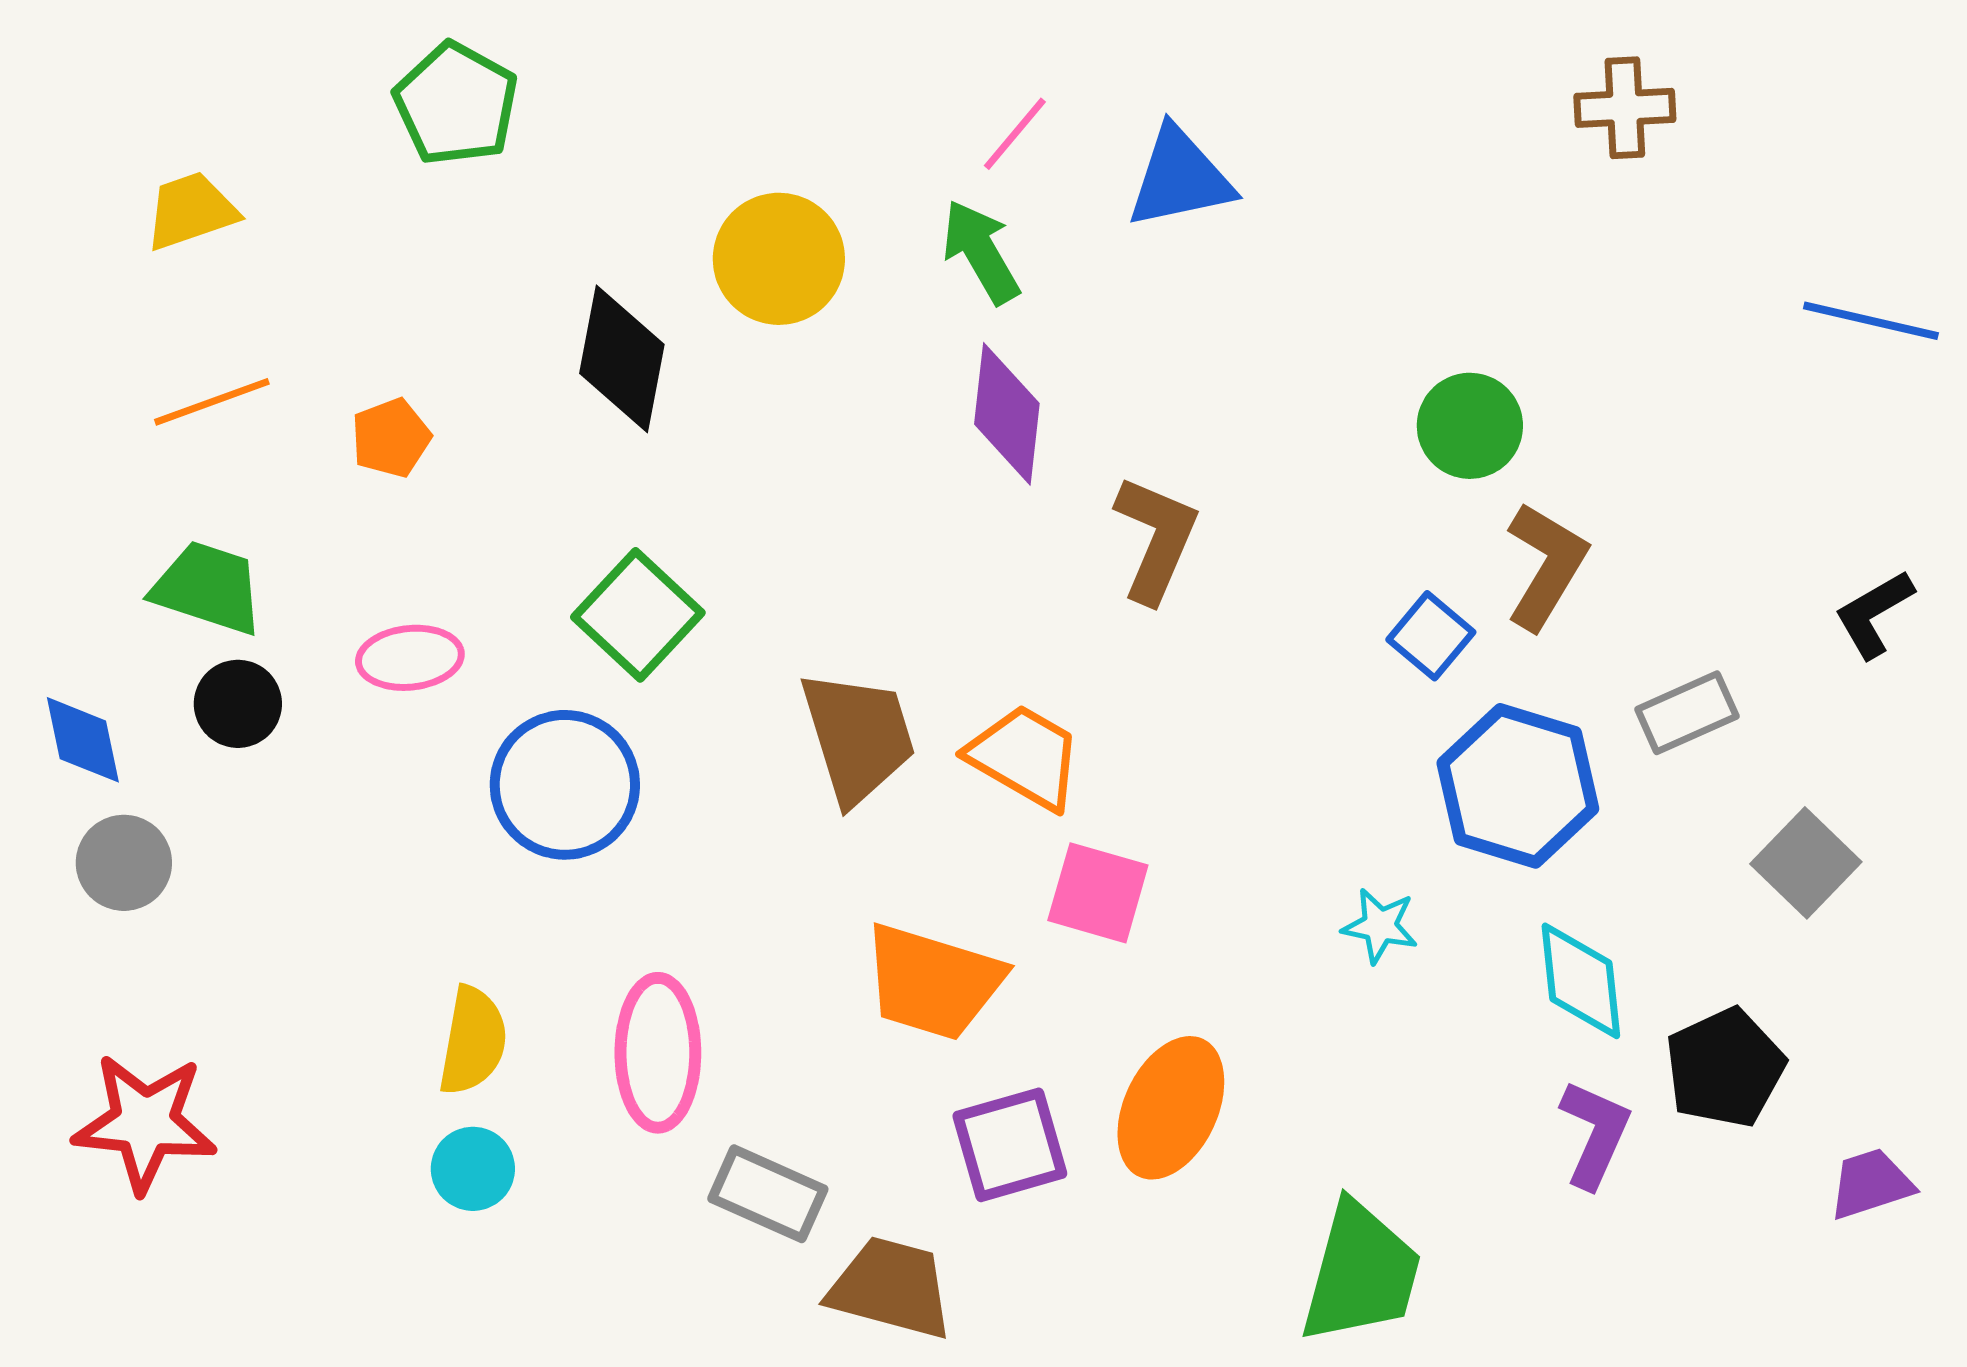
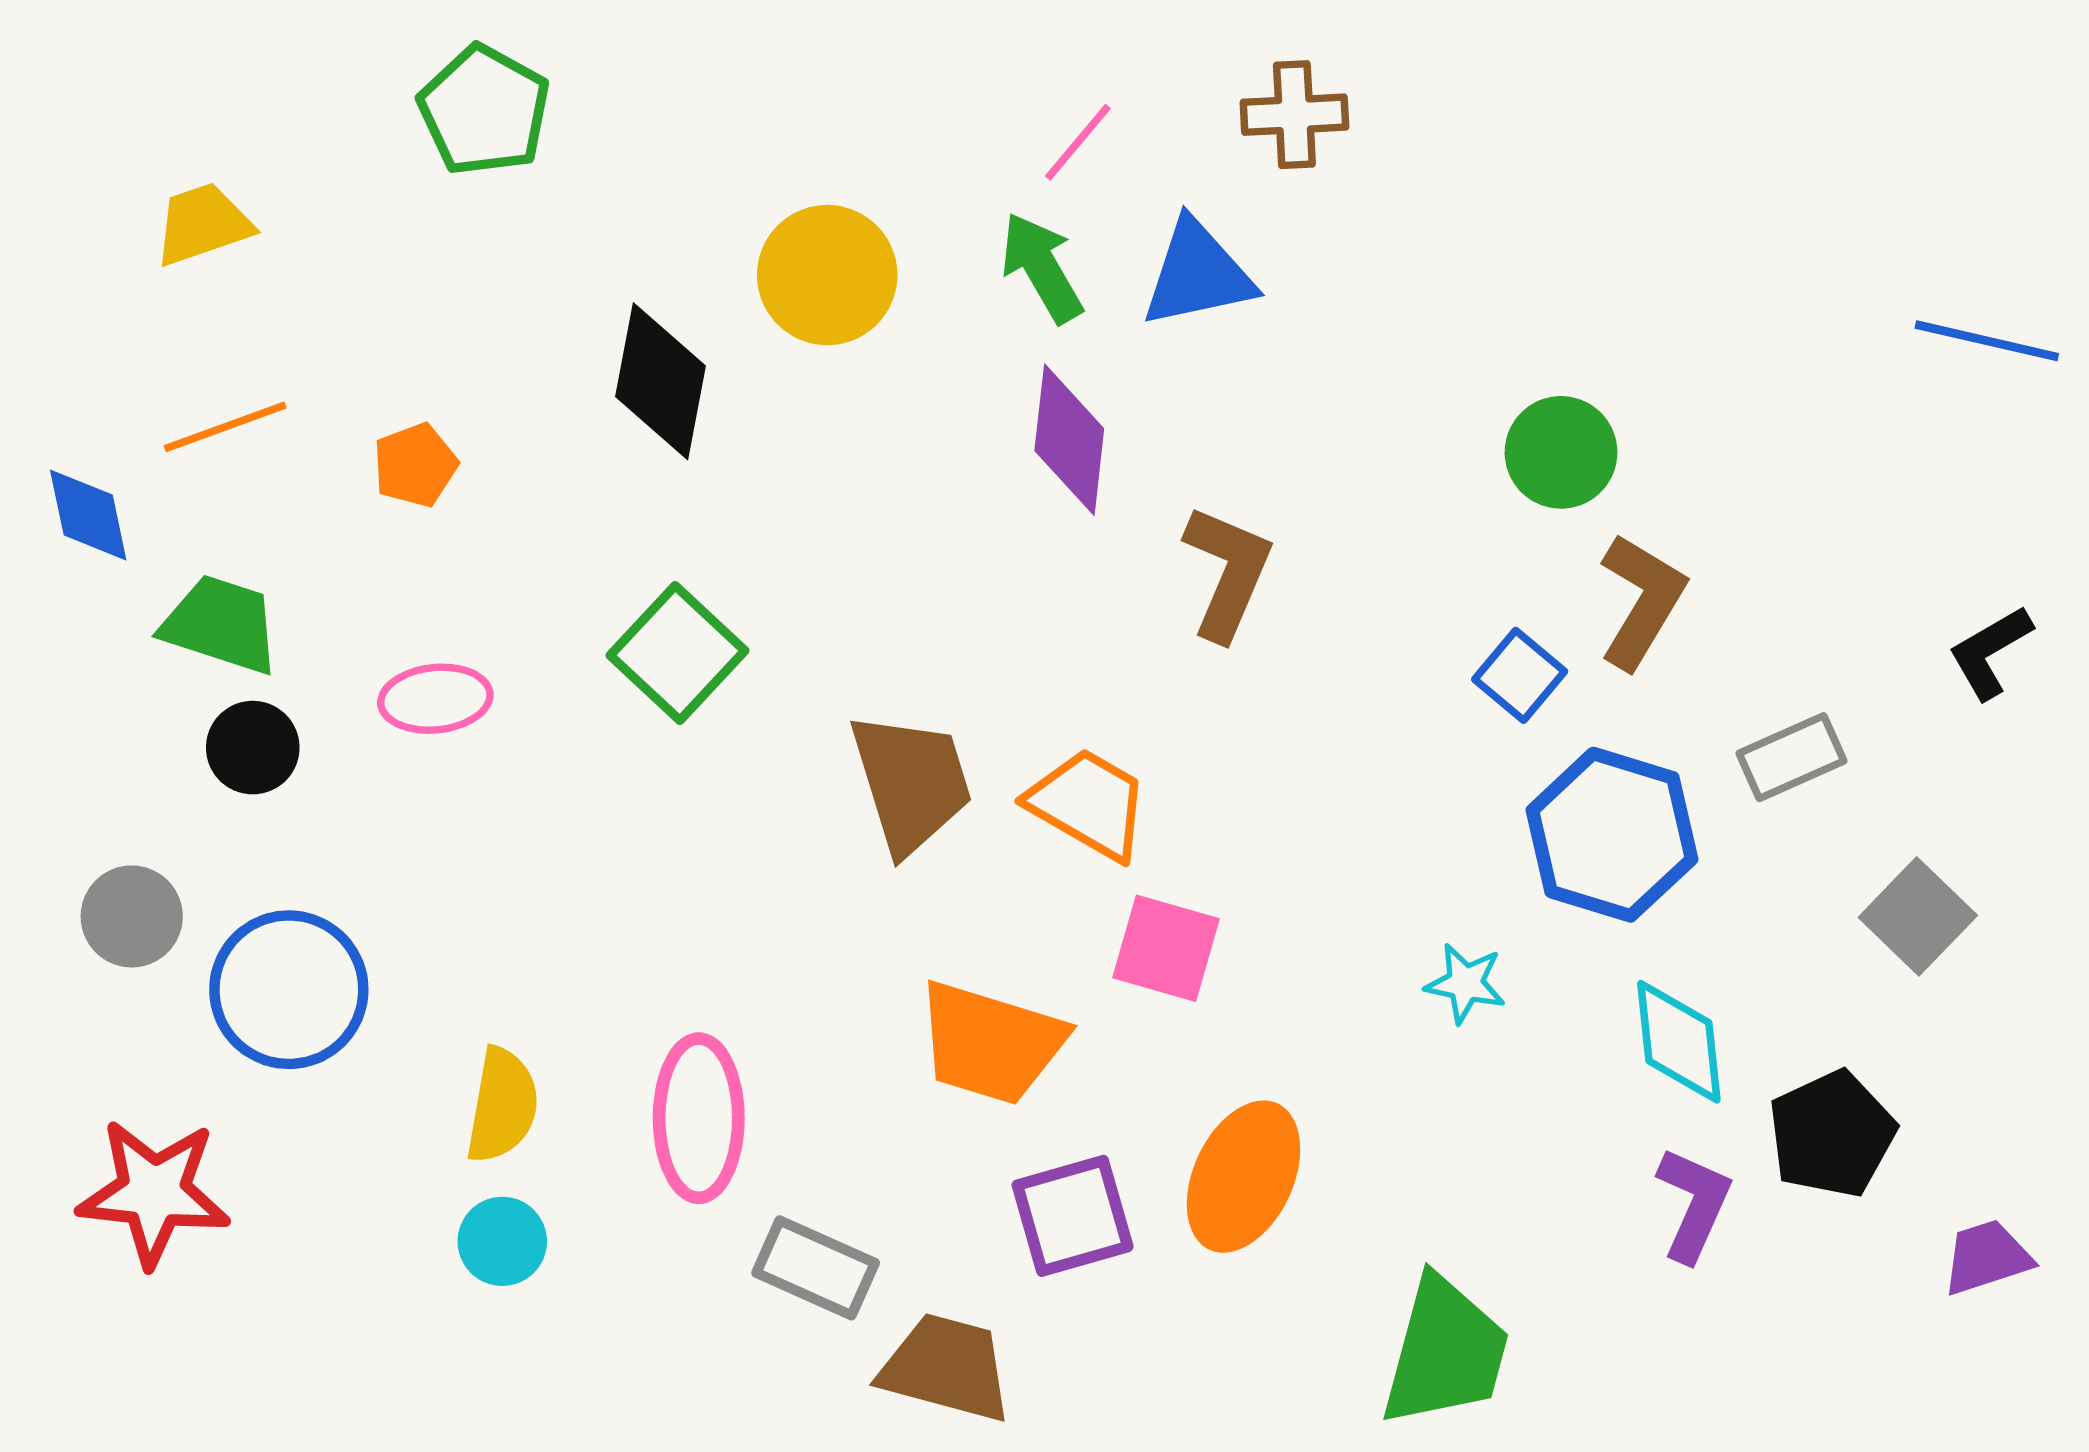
brown cross: (1625, 108) -> (1294, 115), moved
blue triangle: (1180, 178) -> (1198, 274), moved
blue diamond: (83, 740) -> (88, 515), moved
blue circle: (565, 785) -> (289, 990), moved

